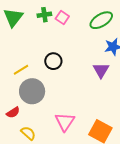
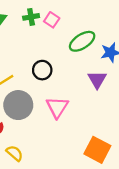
green ellipse: (101, 20) -> (82, 41), moved
pink triangle: (65, 122) -> (57, 107), moved

